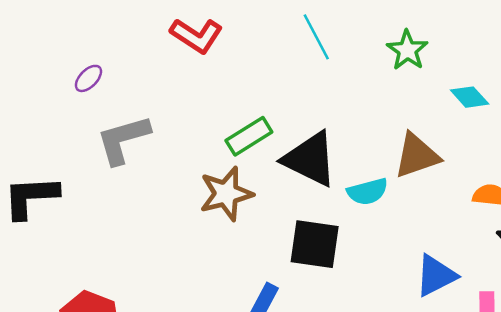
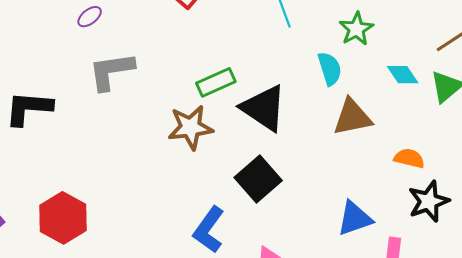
cyan semicircle: (368, 192) -> (330, 69), moved, turned -100
black square: (315, 244) -> (258, 179), turned 33

